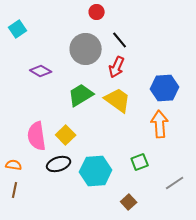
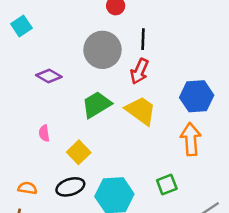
black line: (120, 40) -> (143, 39), turned 42
pink semicircle: (37, 136) -> (44, 133), moved, size x0.5
orange semicircle: (14, 165) -> (27, 188), moved

